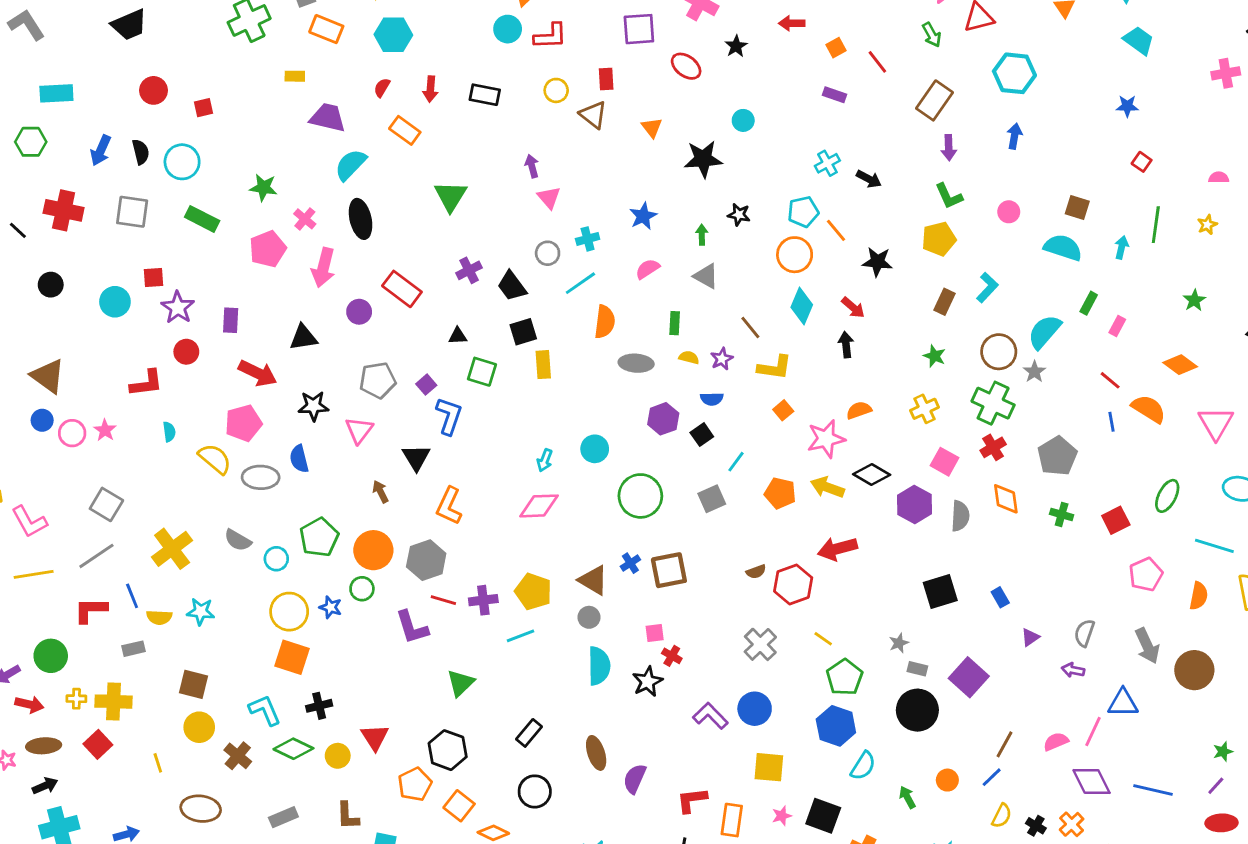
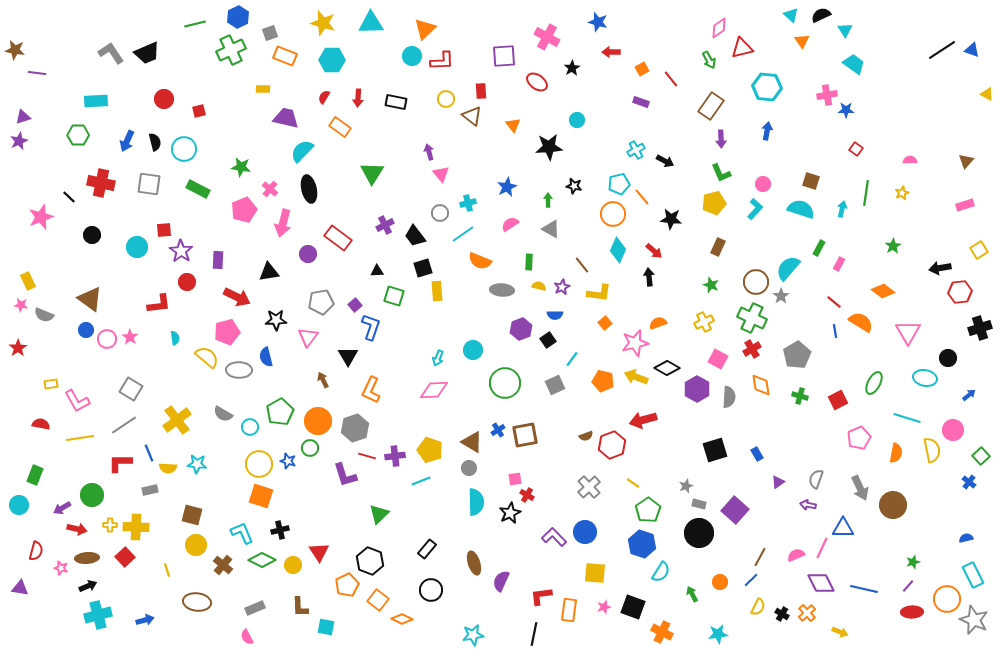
gray L-shape: (26, 25) -> (111, 53), moved
pink cross: (1226, 73) -> (827, 95), moved
cyan L-shape: (987, 287) -> (755, 209), moved
orange semicircle: (605, 322) -> (480, 261), turned 105

